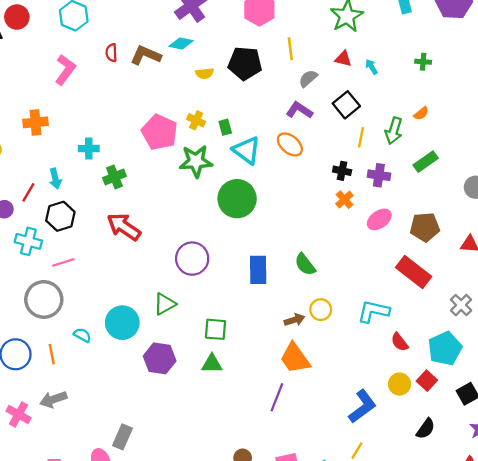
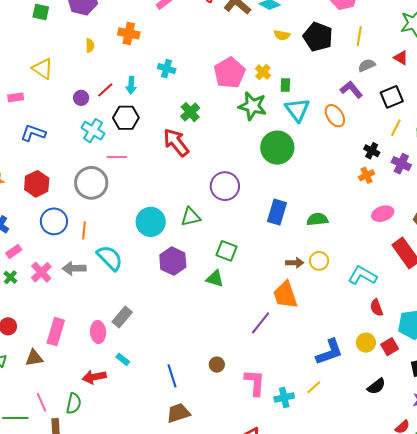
green cross: (114, 177) -> (190, 112), moved, turned -36
pink ellipse: (379, 219) -> (383, 214), moved
green semicircle: (305, 264) -> (317, 219), turned 105
cyan semicircle: (82, 335) -> (110, 258), moved, size x1.8

